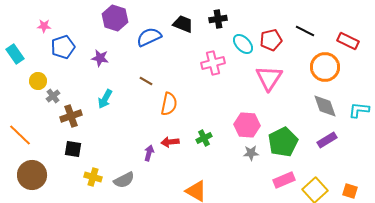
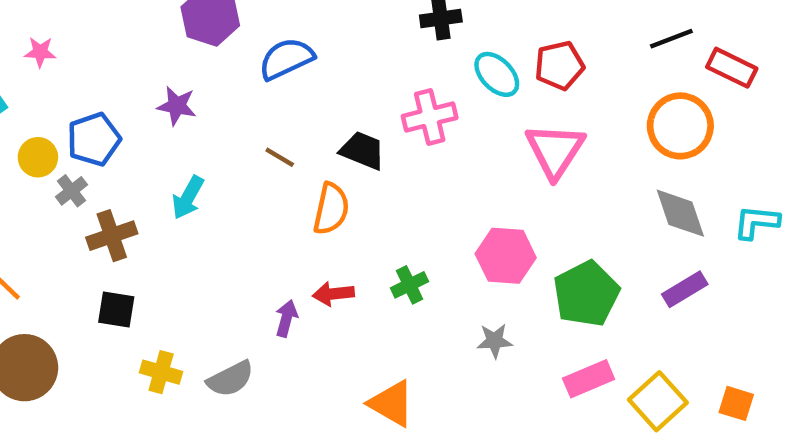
black trapezoid: (183, 24) -> (362, 151), moved
pink star: (44, 26) -> (40, 52), moved
black line: (305, 31) -> (671, 39), moved, turned -48
blue pentagon: (63, 47) -> (94, 139), moved
gray star: (251, 153) -> (495, 341), moved

